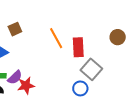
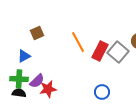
red rectangle: (78, 47) -> (100, 51), turned 30
gray square: (91, 69) -> (118, 52), moved

